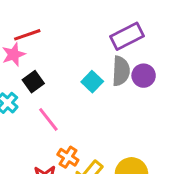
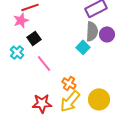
cyan square: (92, 82) -> (83, 47), moved
orange cross: (68, 157) -> (69, 83), moved

